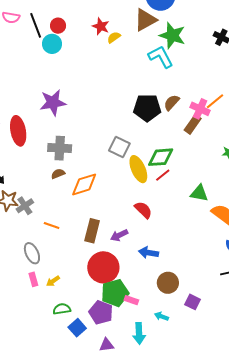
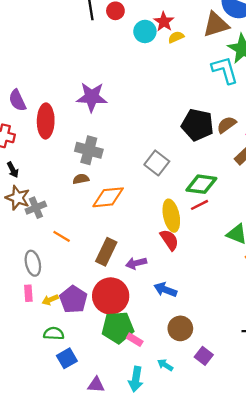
cyan circle: (52, 44) -> (145, 31), moved
yellow ellipse: (138, 169) -> (171, 216), moved
purple pentagon: (101, 312) -> (73, 299), moved

